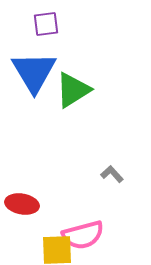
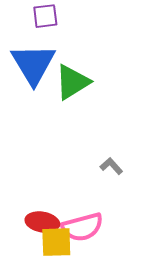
red ellipse: (22, 204) -> (42, 222), moved

